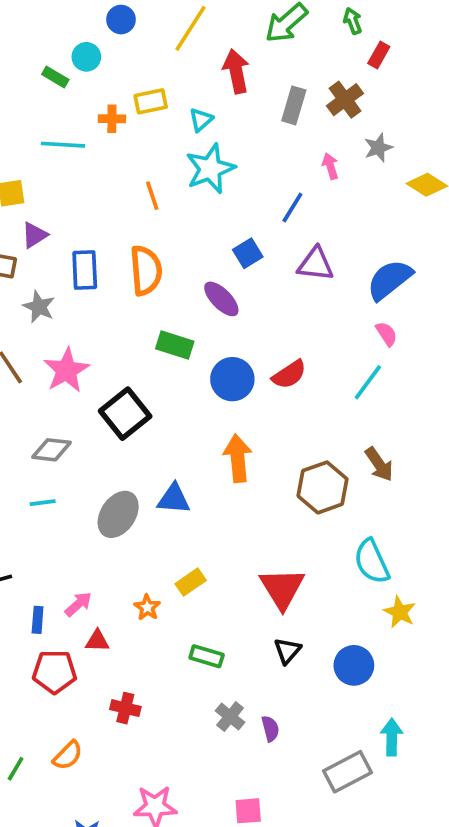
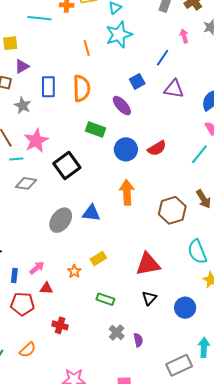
cyan line: (43, 503) -> (16, 159), moved
red triangle: (282, 588) -> (148, 264), turned 48

